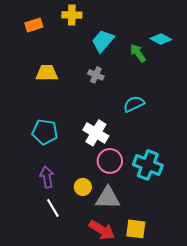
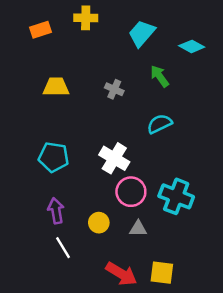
cyan trapezoid: (103, 41) -> (142, 33), moved
green arrow: (138, 53) -> (160, 76), moved
gray triangle: (108, 198) -> (138, 229), moved, size x0.6

